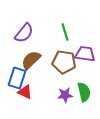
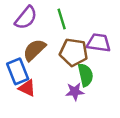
green line: (65, 32) -> (62, 19), moved
blue rectangle: (17, 78) -> (18, 71), turned -40
green semicircle: (84, 92) -> (86, 75), moved

